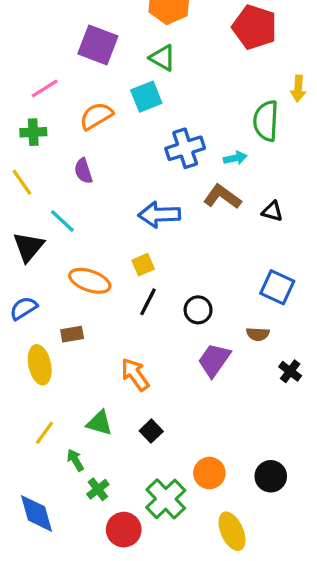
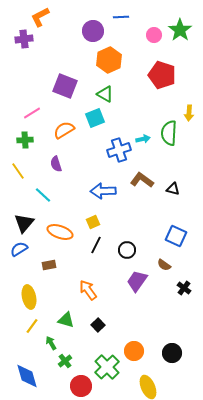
cyan arrow: (235, 158) -> (143, 139), moved
black triangle: (28, 247) -> (24, 223), moved
brown semicircle: (258, 334) -> (164, 265), turned 32
yellow ellipse: (40, 365) -> (29, 297), moved

